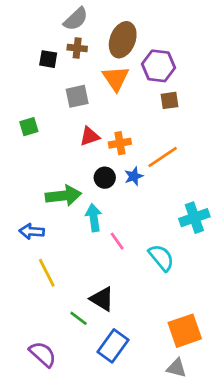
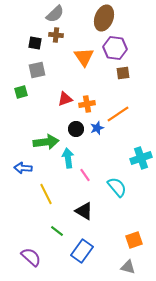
brown ellipse: (123, 40) -> (104, 18), moved
gray square: (77, 96) -> (37, 70), moved
yellow line: (47, 273) -> (46, 194), moved
black triangle: (102, 299) -> (84, 211), moved
orange square: (185, 331) -> (134, 240), size x0.7

